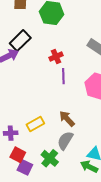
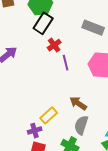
black rectangle: (20, 41) -> (43, 23), moved
purple cross: (11, 133) -> (35, 131), moved

